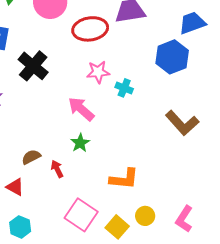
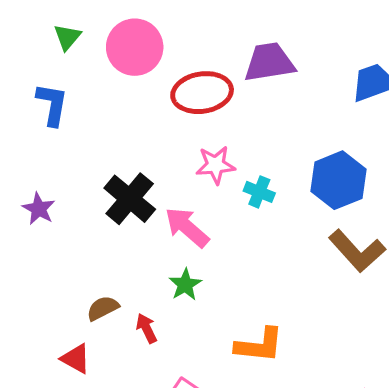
blue hexagon: (172, 57) -> (338, 180), moved
black cross: (33, 66) -> (130, 199), moved

